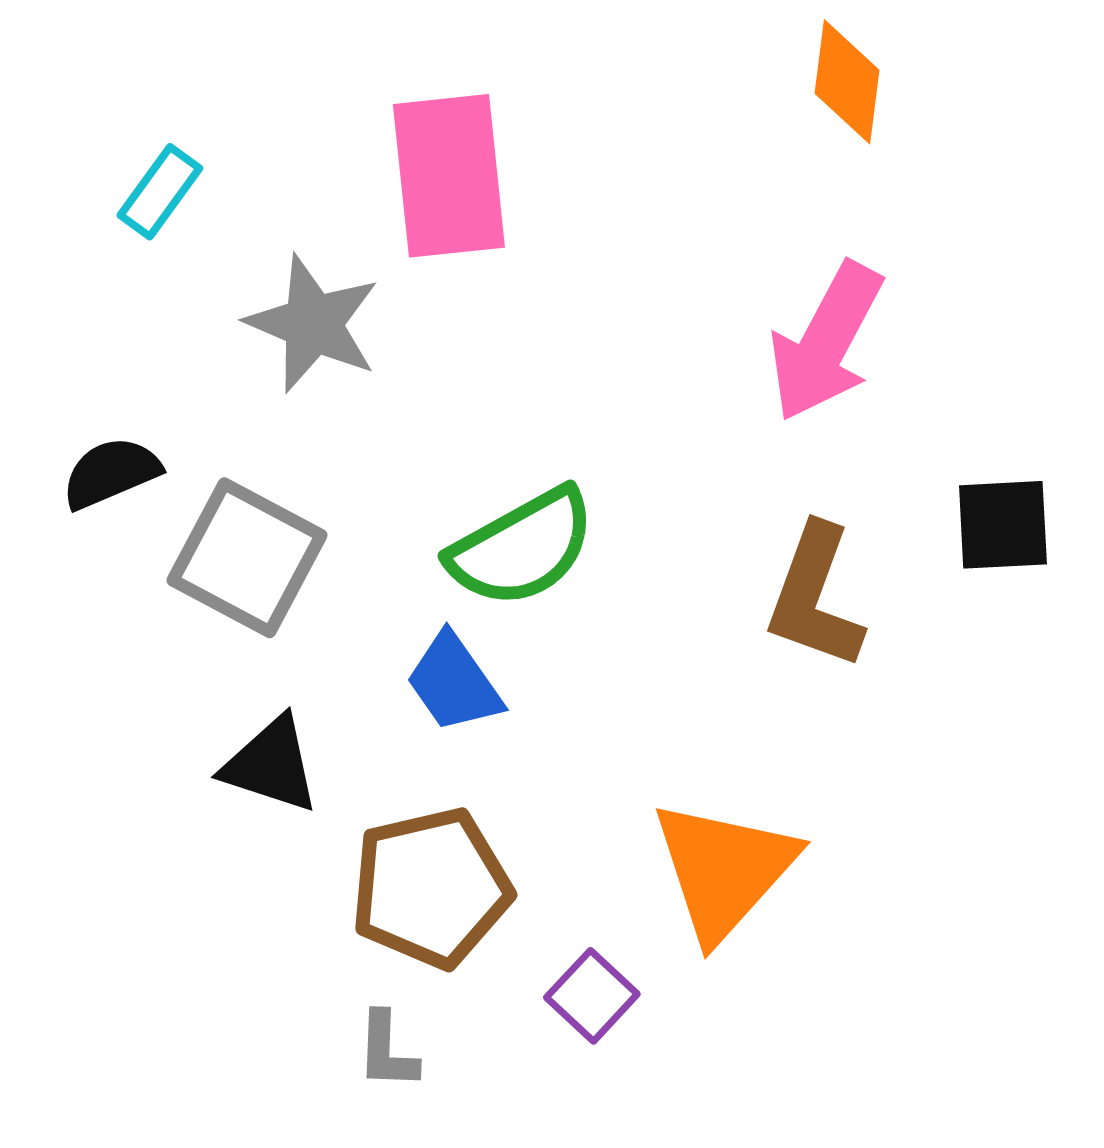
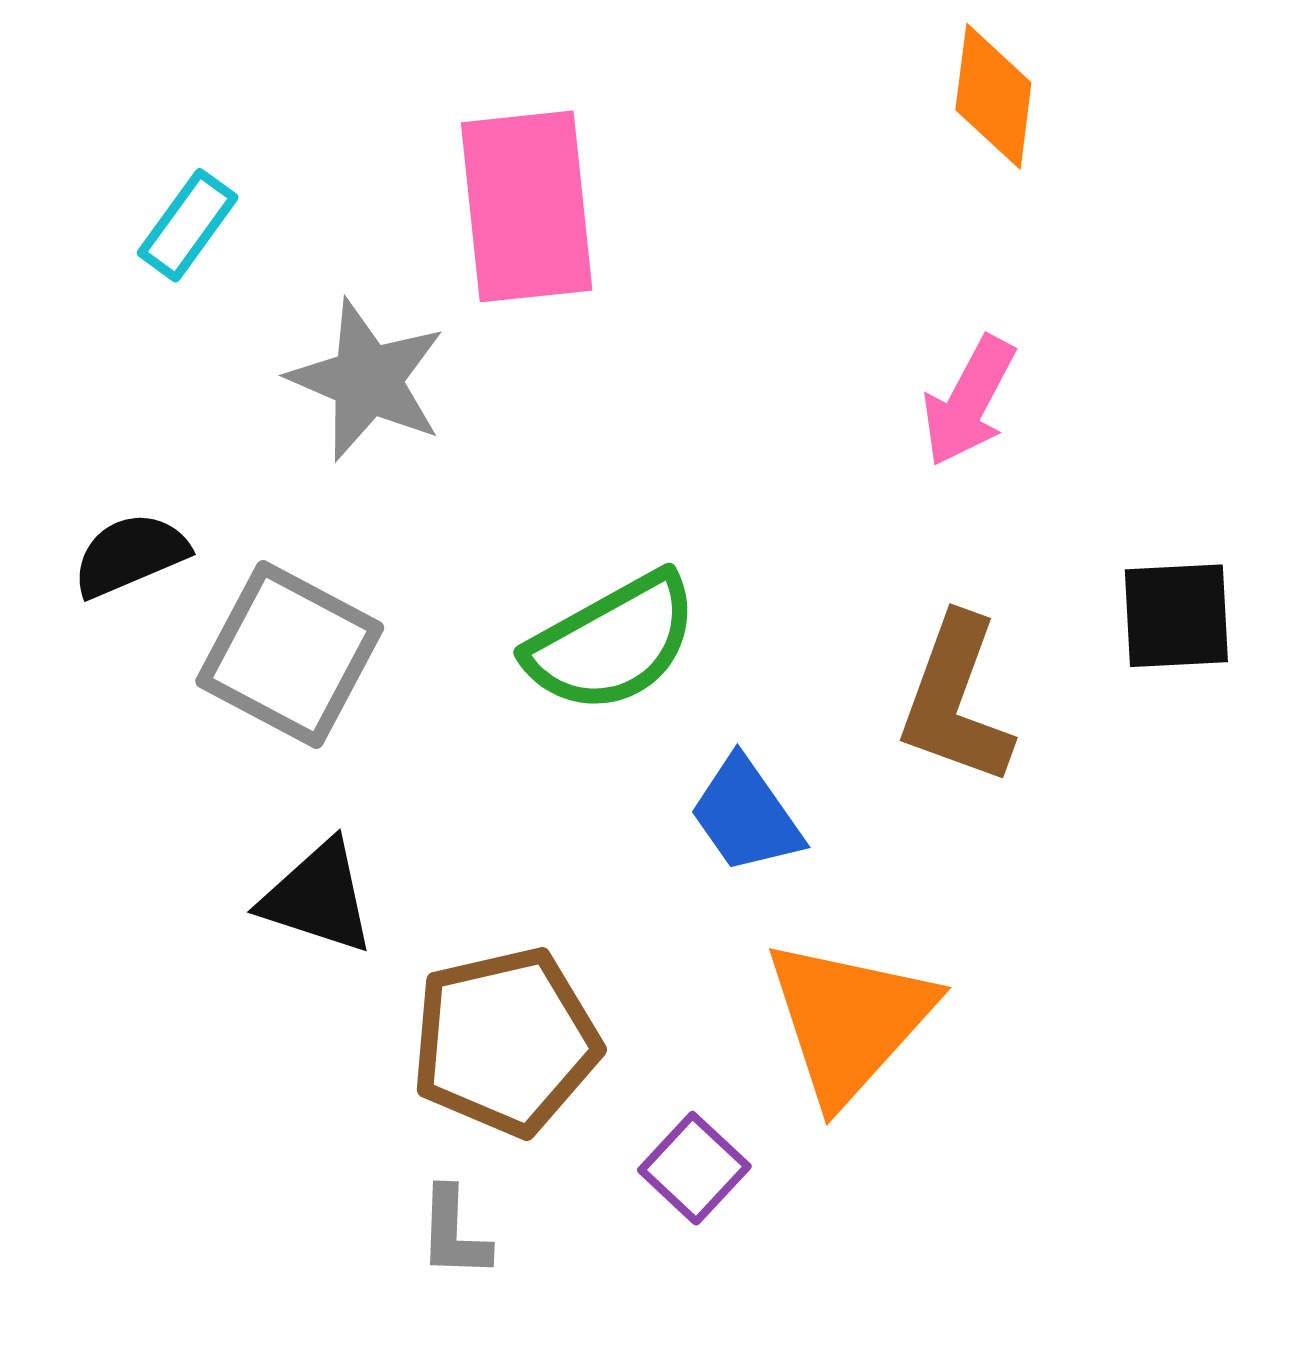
pink arrow: (826, 342) -> (969, 401), size x0.7
blue trapezoid: (454, 683) -> (746, 815), moved

